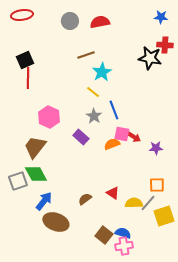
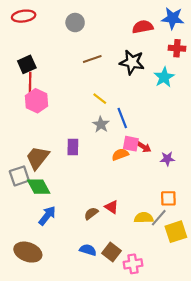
blue star: (161, 17) -> (173, 18), size x1.5
red semicircle: (100, 22) -> (143, 27), moved
black star: (150, 58) -> (132, 62), moved
cyan star: (102, 72) -> (164, 77), moved
pink hexagon: (49, 117) -> (36, 101), moved
purple rectangle: (81, 137) -> (73, 147), moved, turned 49
gray square: (18, 181) -> (19, 176), moved
red triangle: (113, 193) -> (112, 207), moved
brown ellipse: (56, 222) -> (28, 252), moved
blue semicircle: (123, 233) -> (88, 250), moved

